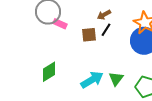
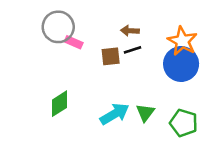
brown arrow: (104, 15) -> (130, 31), turned 32
black line: (106, 30) -> (132, 50), turned 40

